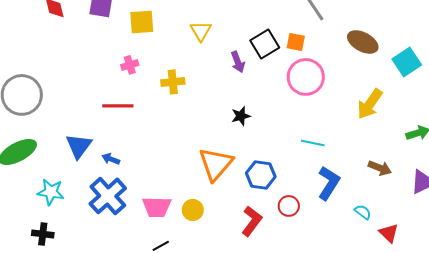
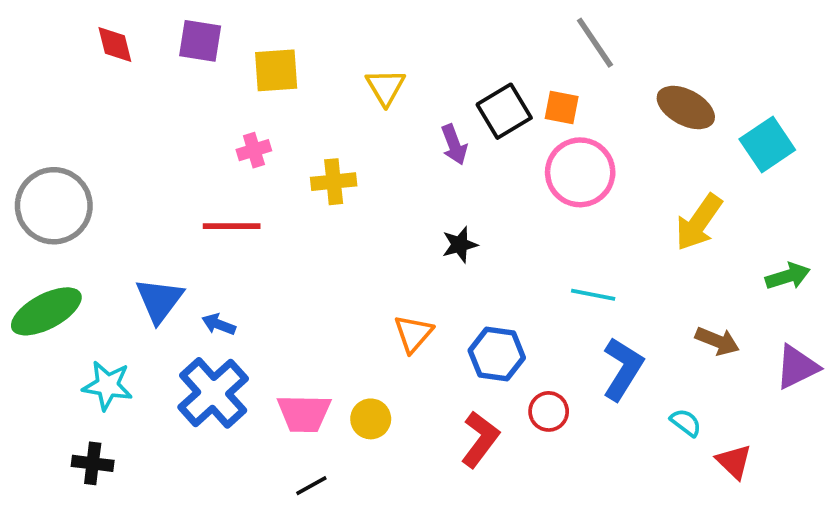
orange triangle: (216, 164) -> (413, 334), size x0.6

